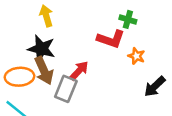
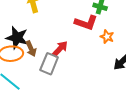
black star: (41, 49) -> (17, 38), moved
brown arrow: (44, 71) -> (31, 49), size x0.7

